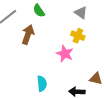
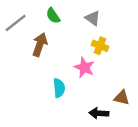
gray triangle: (81, 13) -> (93, 18), moved
cyan semicircle: (42, 84) -> (59, 88), moved

